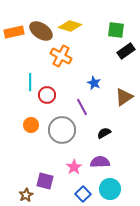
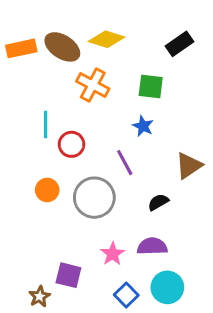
green square: (116, 30) -> (151, 86), moved
black rectangle: (126, 51) -> (180, 44), moved
brown triangle: (124, 97) -> (189, 166), moved

